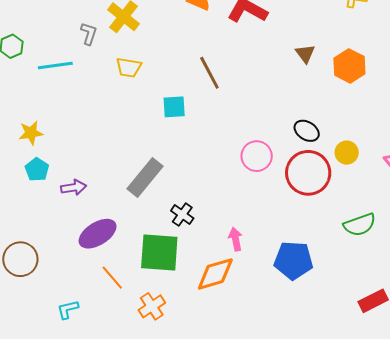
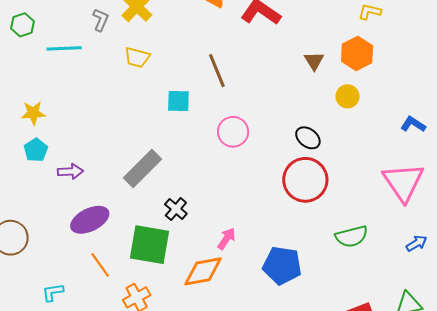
orange hexagon: (349, 66) -> (357, 53), moved
yellow circle: (347, 153) -> (348, 96), moved
pink circle: (257, 156) -> (233, 132), moved
pink arrow: (235, 239) -> (227, 239), turned 40

